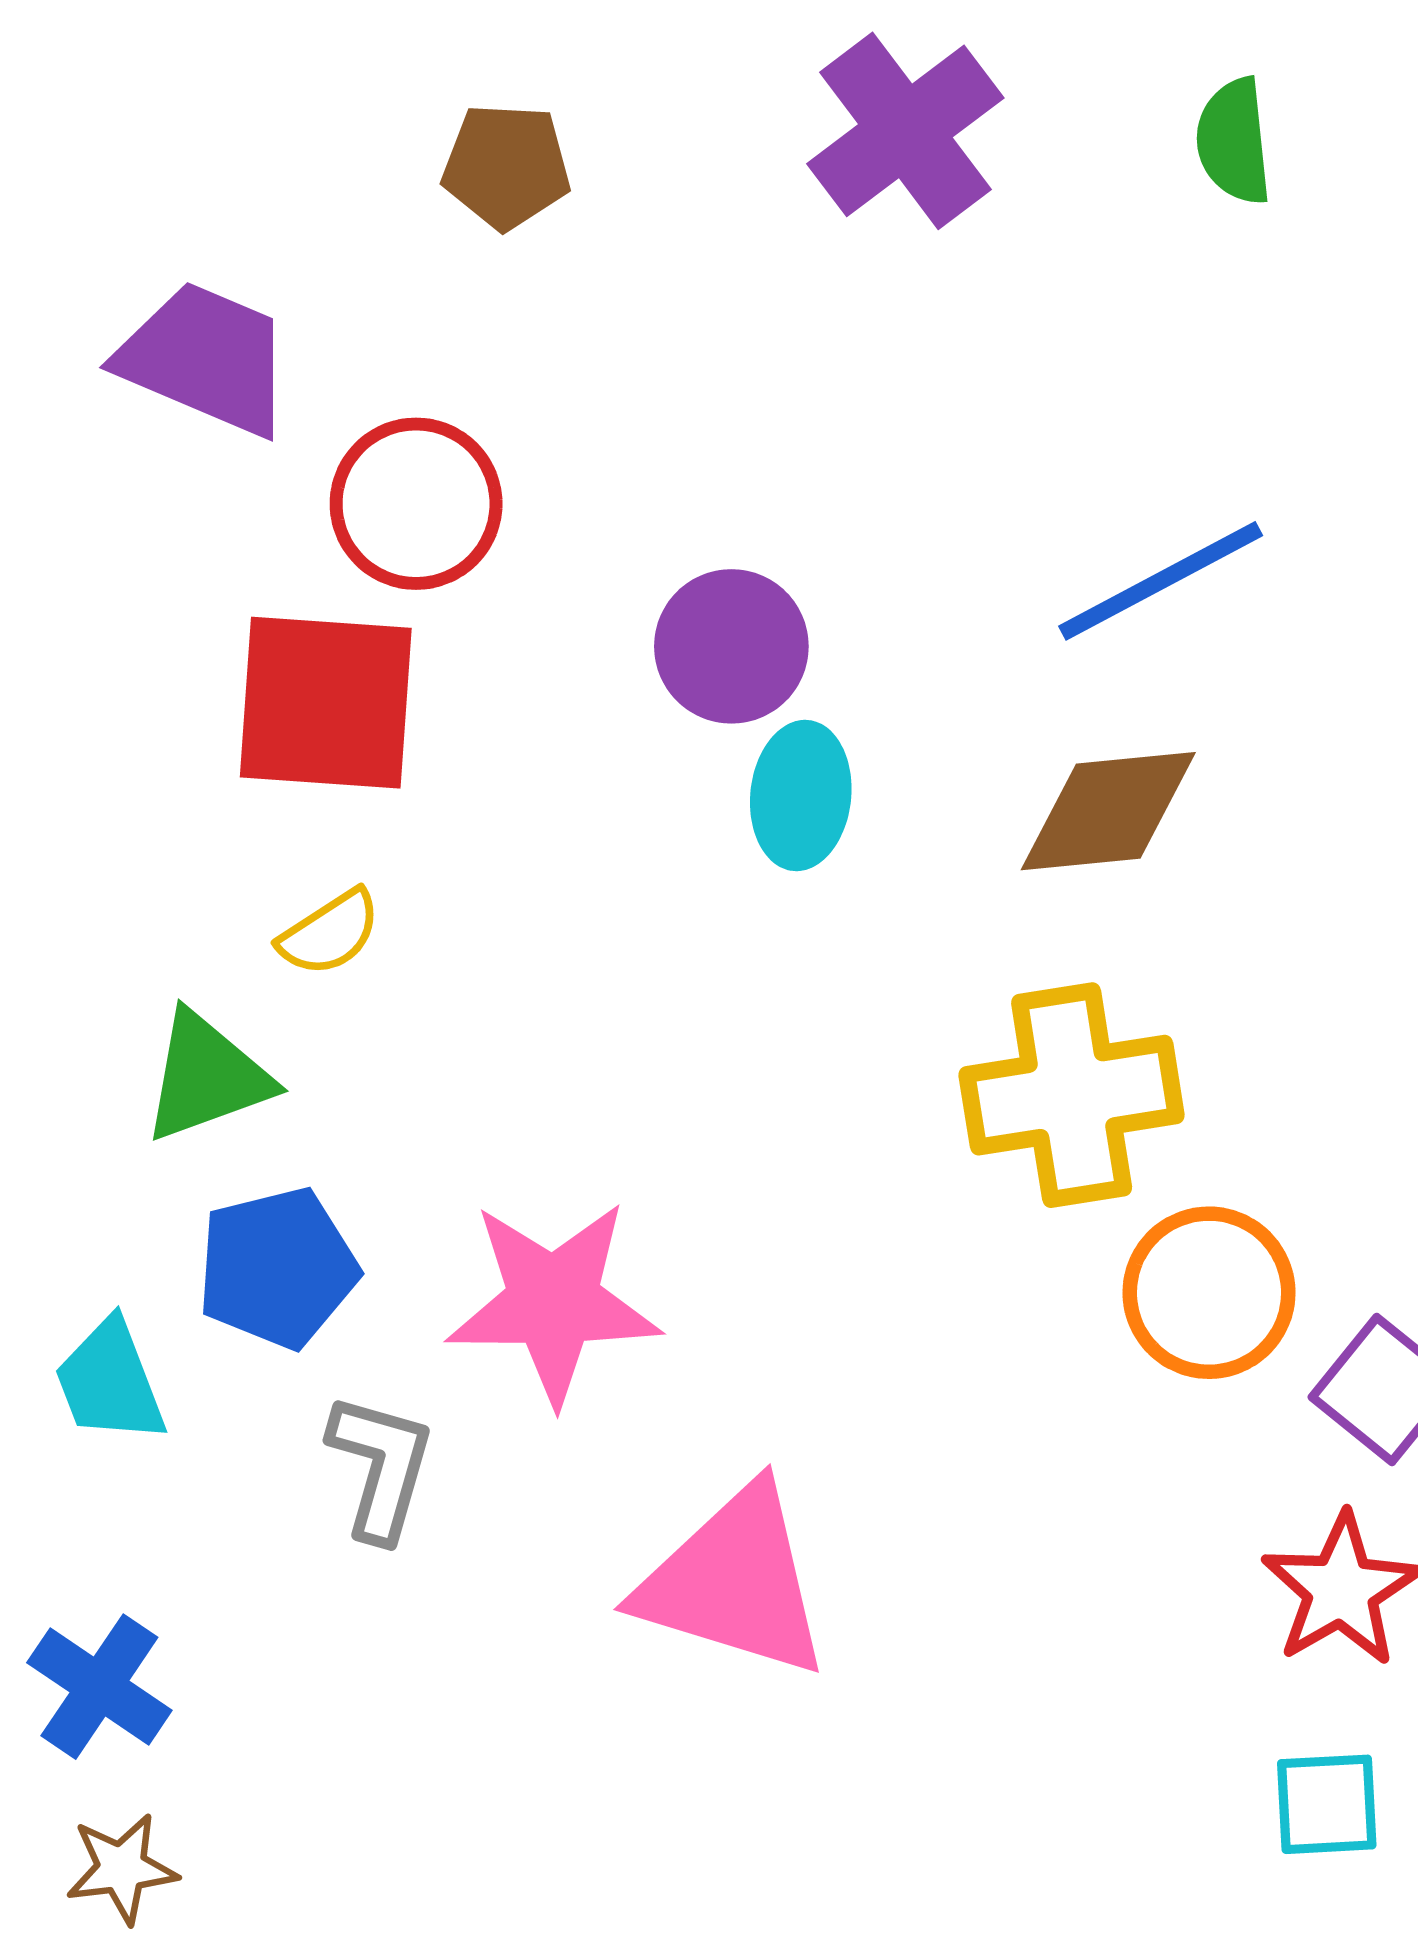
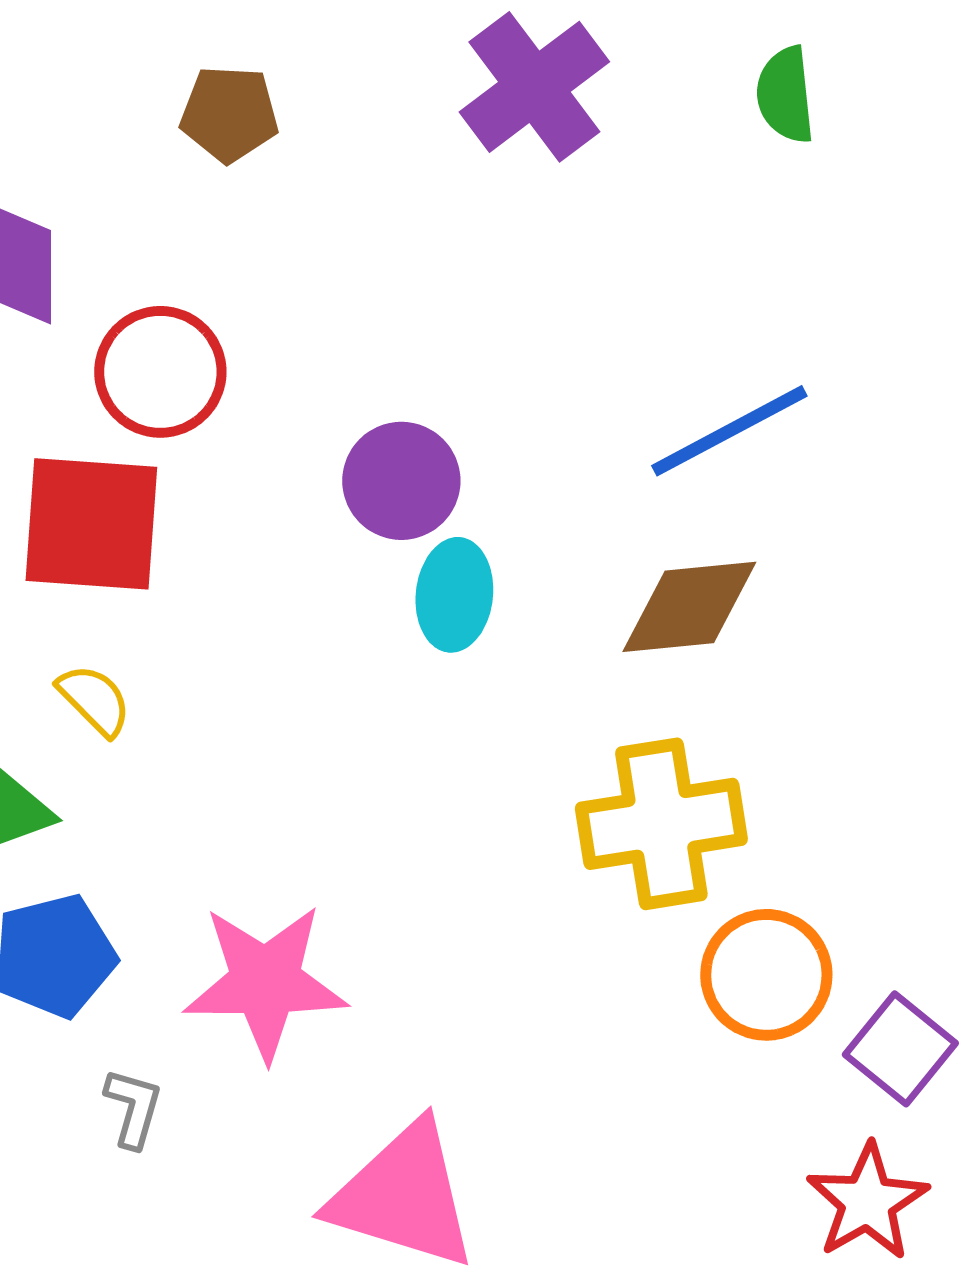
yellow semicircle: (330, 933) -> (94, 700), turned -102
gray L-shape: (381, 1467) -> (133, 1108), size x0.7

